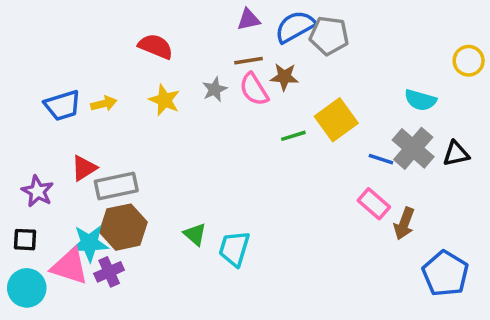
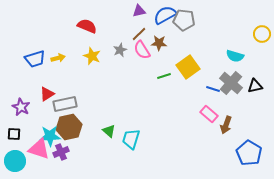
brown line: (249, 61) -> (139, 34), turned -35

